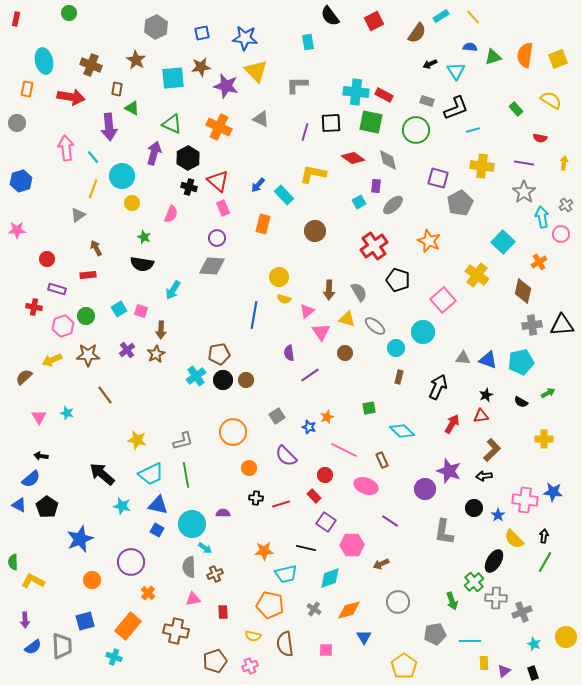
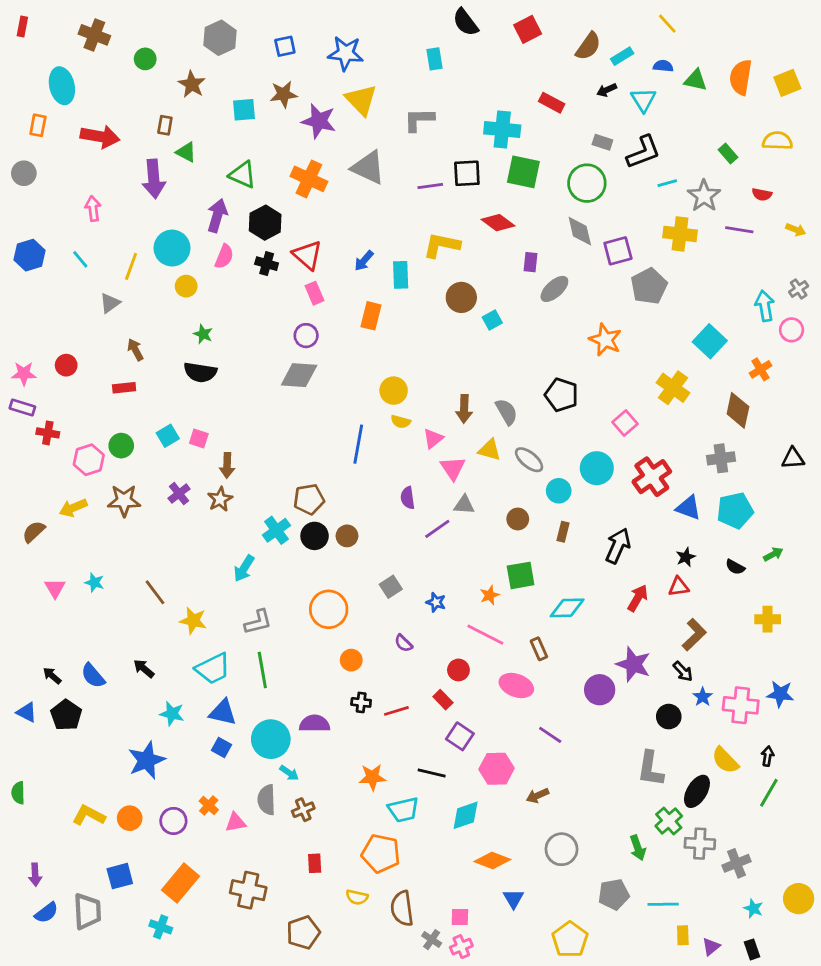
green circle: (69, 13) -> (145, 59), moved
cyan rectangle: (441, 16) -> (622, 56), moved
green triangle: (493, 57) -> (696, 80), turned 30
brown cross: (91, 65) -> (94, 35), moved
cyan square: (173, 78) -> (244, 110), size x0.7
red rectangle: (384, 95) -> (552, 103), moved
yellow semicircle: (551, 100) -> (777, 141), turned -30
gray triangle: (261, 119) -> (368, 168), size x1.5
purple line: (305, 132) -> (430, 186), turned 66
pink arrow: (66, 148) -> (93, 209), size x0.7
cyan line: (93, 157) -> (80, 259), moved
gray diamond: (388, 160) -> (580, 231), moved
yellow arrow: (564, 163) -> (796, 230), turned 104
purple square: (438, 178) -> (618, 251), turned -30
gray star: (524, 192) -> (704, 196), moved
cyan rectangle: (284, 195) -> (401, 275), turned 42
cyan square: (359, 202) -> (492, 320), moved
pink semicircle: (171, 214) -> (224, 257), moved
pink star: (17, 230) -> (24, 374), moved
brown circle: (315, 231) -> (461, 297), moved
red cross: (374, 246) -> (652, 477), moved
purple rectangle: (57, 289) -> (22, 408), moved
cyan arrow: (173, 290) -> (244, 568), moved
pink square: (443, 300) -> (625, 423), size x0.7
gray cross: (532, 325) -> (721, 458), moved
black triangle: (562, 325) -> (793, 458), size x0.7
brown circle: (345, 353) -> (518, 519), moved
gray triangle: (463, 358) -> (464, 505), moved
brown line: (105, 395) -> (155, 592), moved
green square: (369, 408) -> (521, 575), size x1.5
orange star: (327, 417) -> (490, 595), moved
cyan diamond: (402, 431) -> (567, 608), turned -45
black arrow: (41, 456) -> (52, 676), moved, turned 32
purple semicircle: (286, 456) -> (403, 643), size x0.6
black arrow: (102, 474) -> (144, 669), size x0.6
black arrow: (484, 476) -> (683, 671), turned -126
blue semicircle: (31, 479) -> (93, 676), moved, turned 90
purple semicircle: (223, 513) -> (315, 724), size x1.5
blue star: (498, 515) -> (703, 697), moved
gray L-shape: (444, 532) -> (650, 769), moved
blue star: (80, 539) -> (147, 760), moved
purple circle: (131, 562) -> (173, 821), moved, size x0.7
yellow L-shape: (33, 581) -> (89, 815), moved
orange cross: (148, 593) -> (209, 805), moved
pink triangle: (193, 599) -> (236, 822), moved
gray cross: (314, 609) -> (432, 940), moved
orange diamond: (349, 610) -> (492, 860), turned 35
pink cross: (250, 666) -> (461, 947), moved

